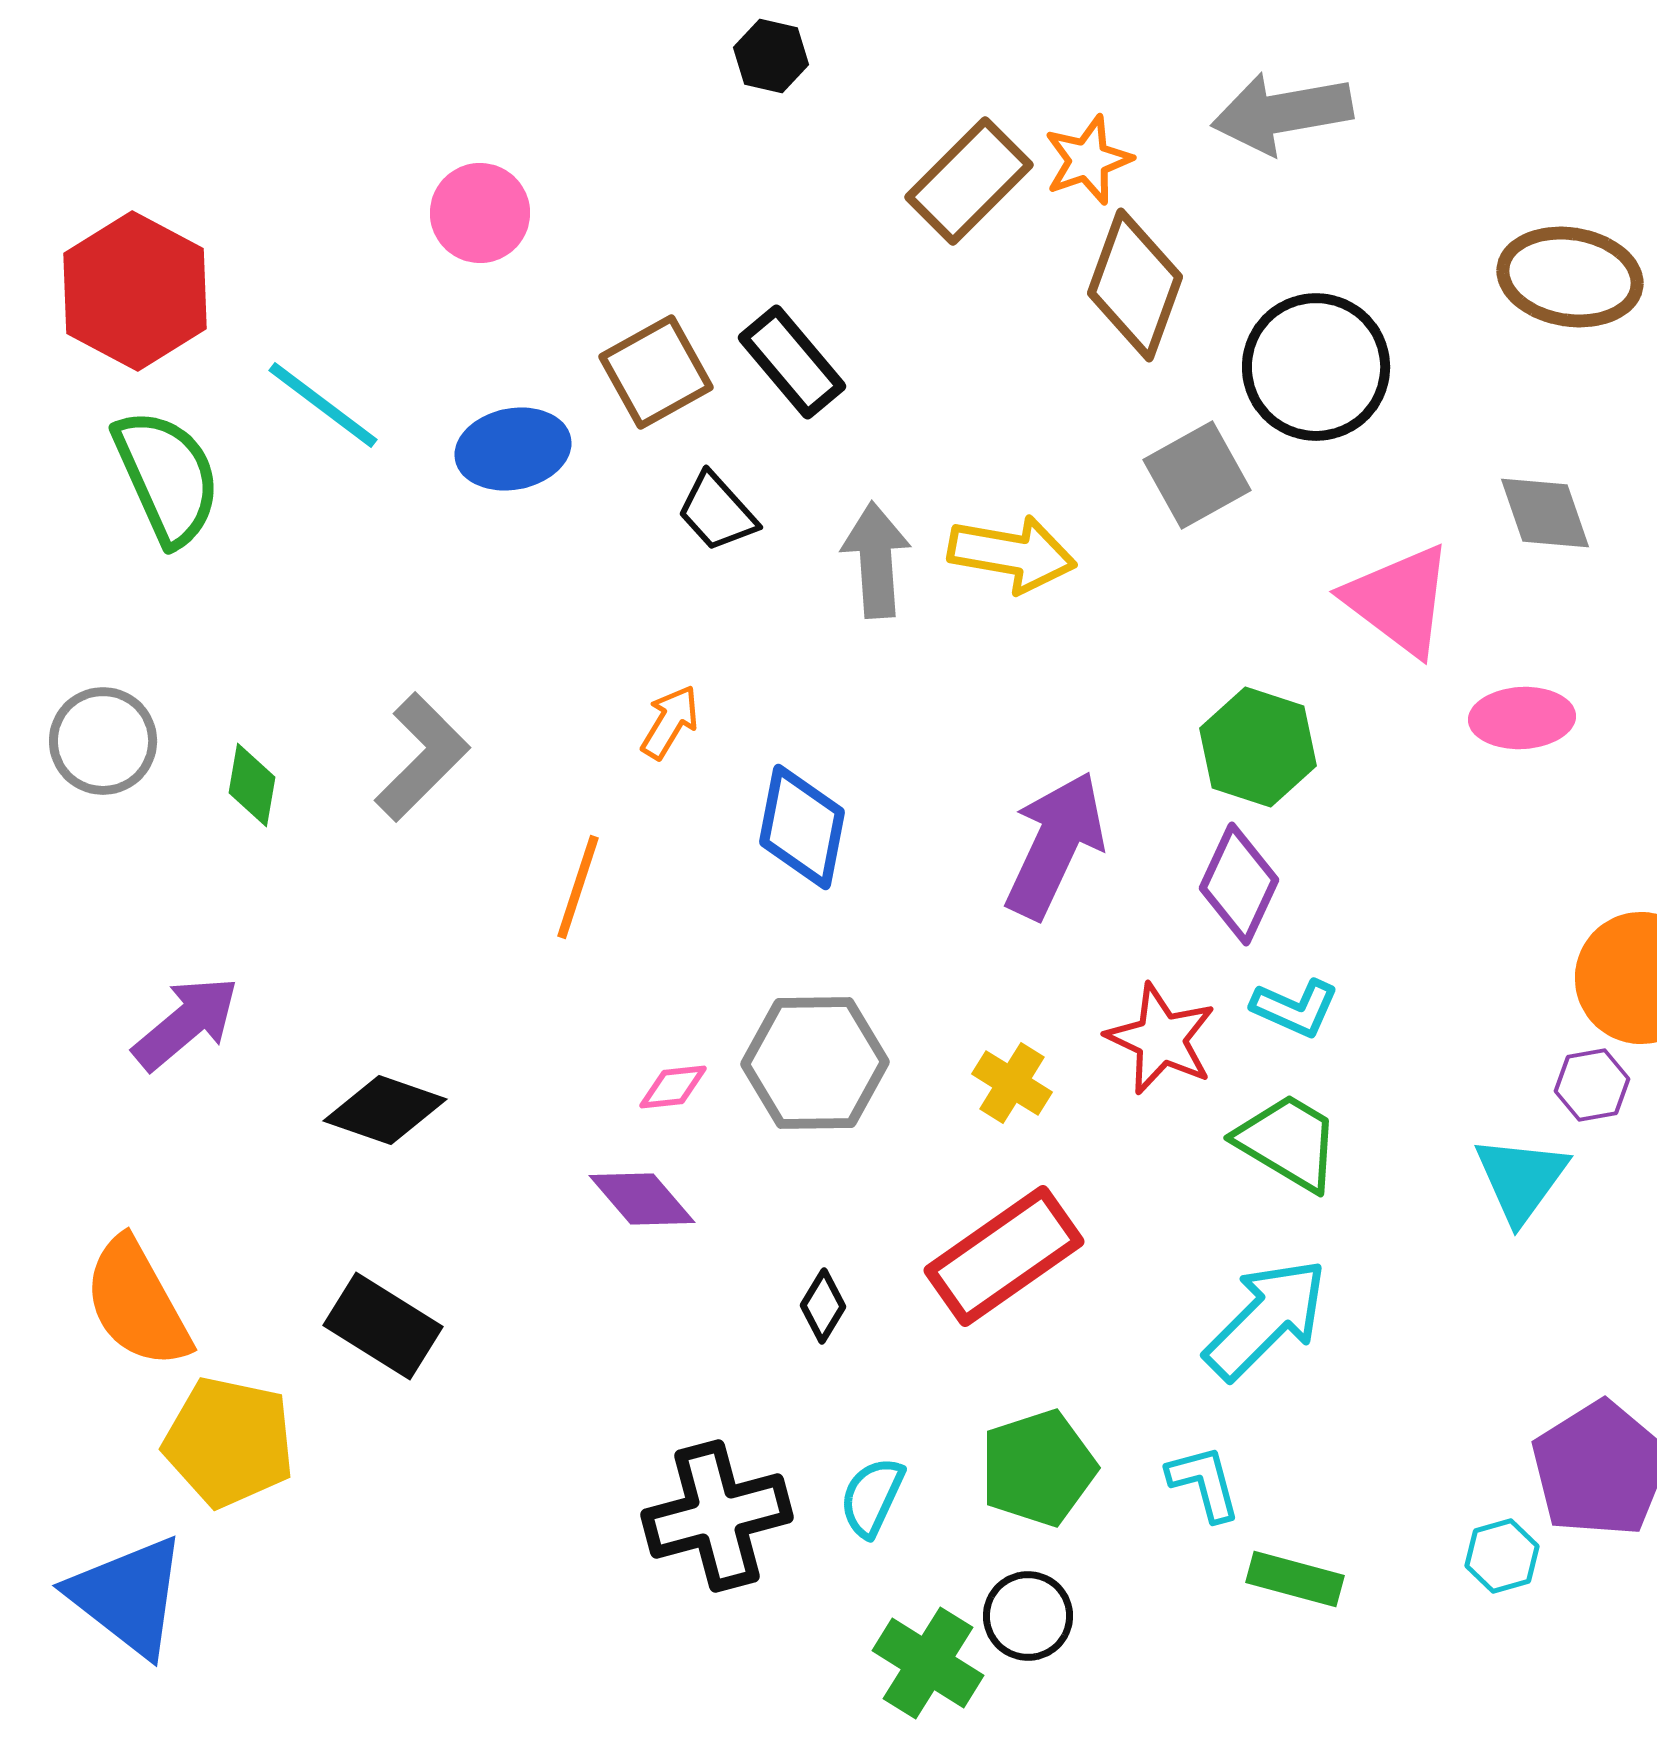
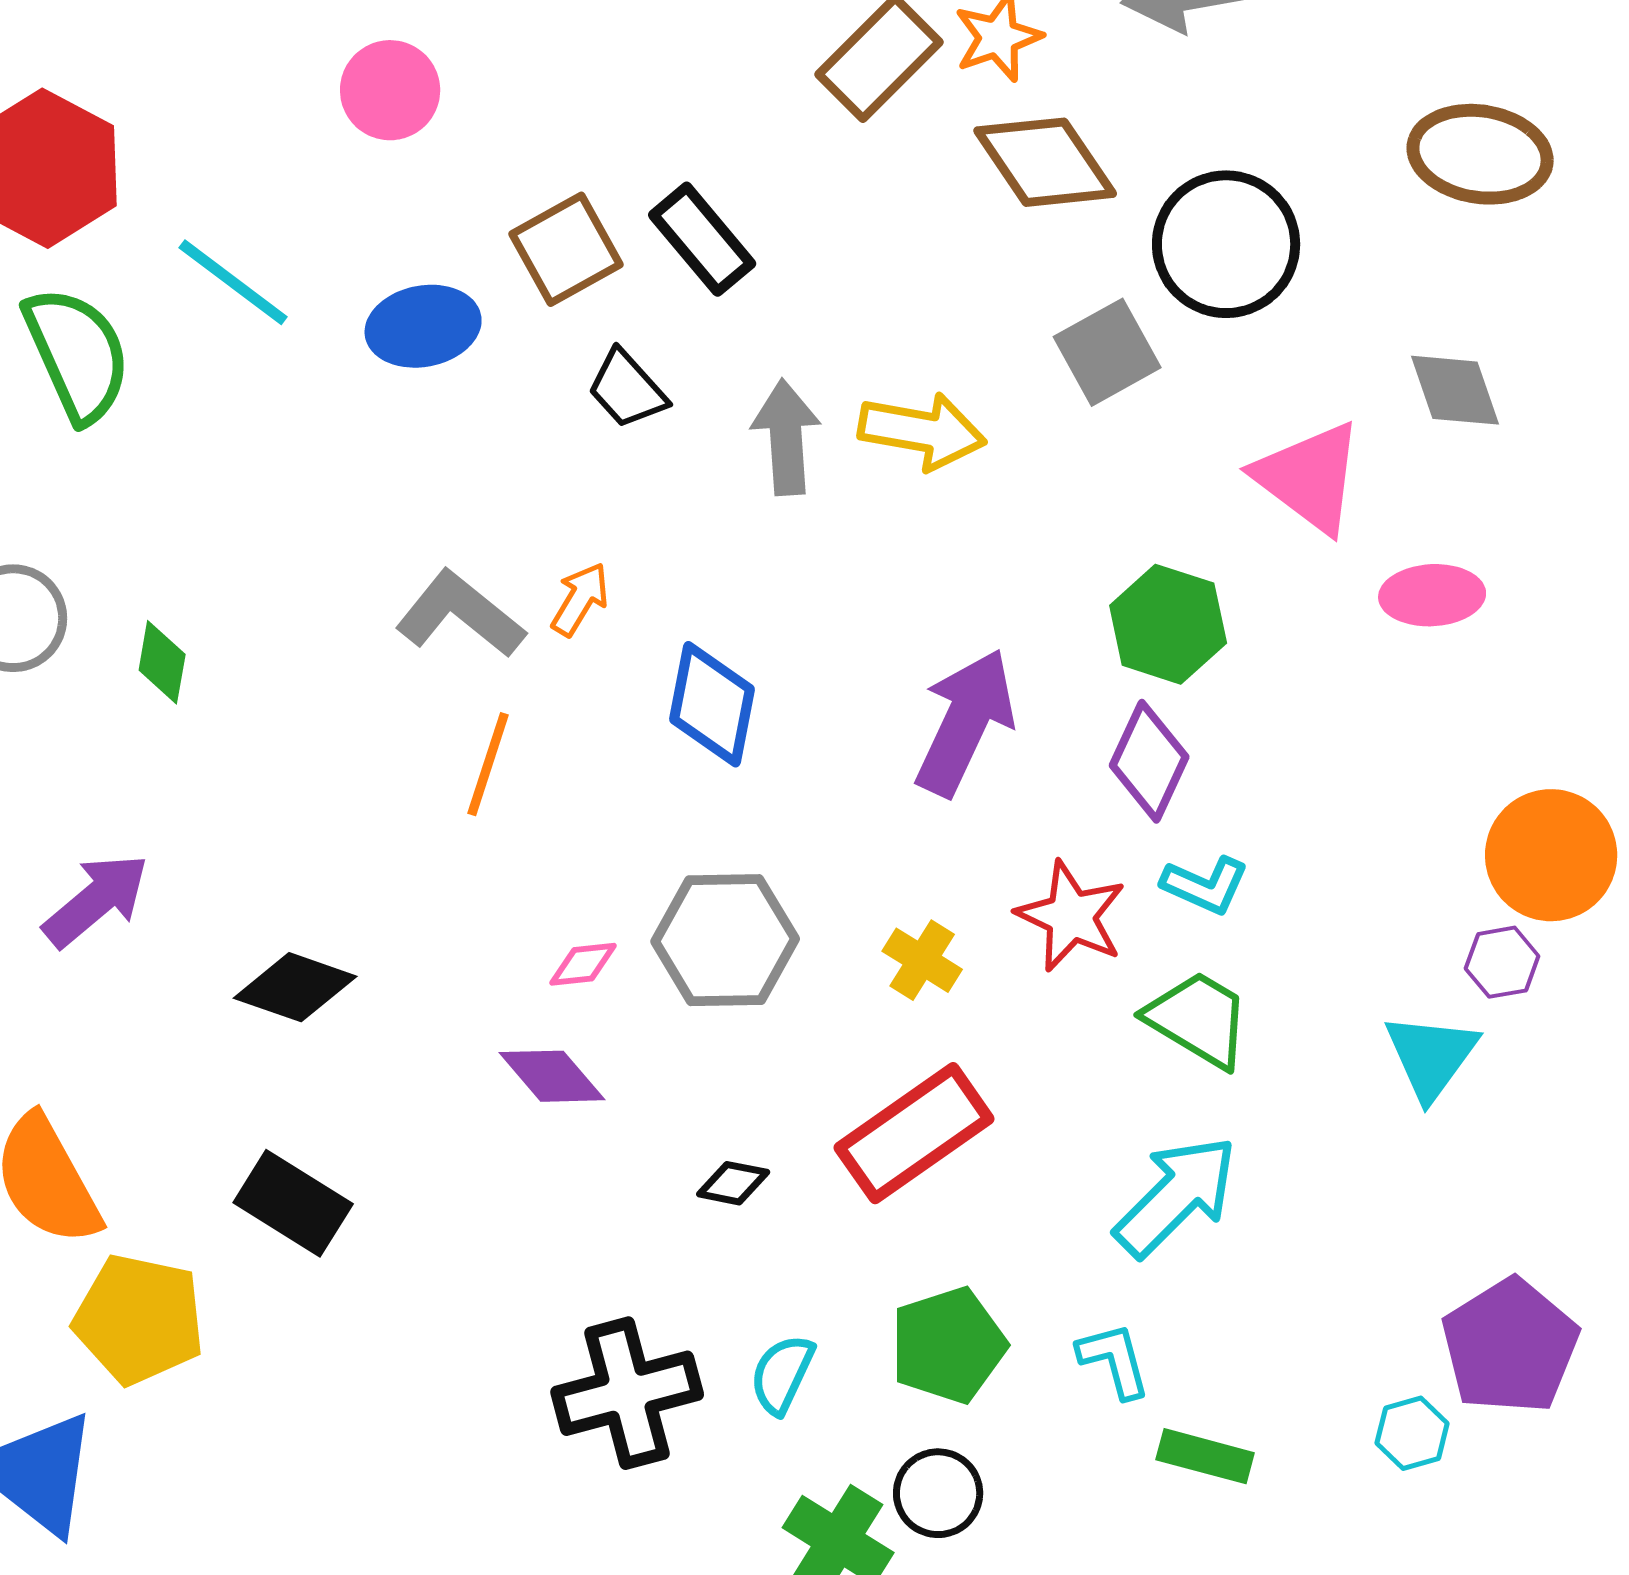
brown diamond: (1135, 285) -> (1045, 162), turned -54
gray L-shape: (422, 757) -> (460, 614), moved, turned -96
black diamond: (823, 1306) -> (733, 1183), turned 70

